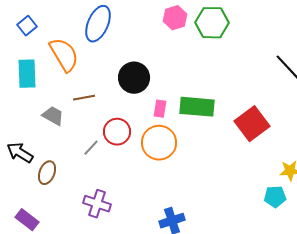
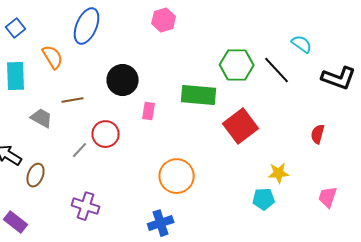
green hexagon: (212, 23) -> (237, 65), moved
orange semicircle: (64, 55) -> (52, 57), size x0.7
green rectangle: (197, 107) -> (199, 95), moved
orange circle: (159, 143) -> (177, 176), moved

